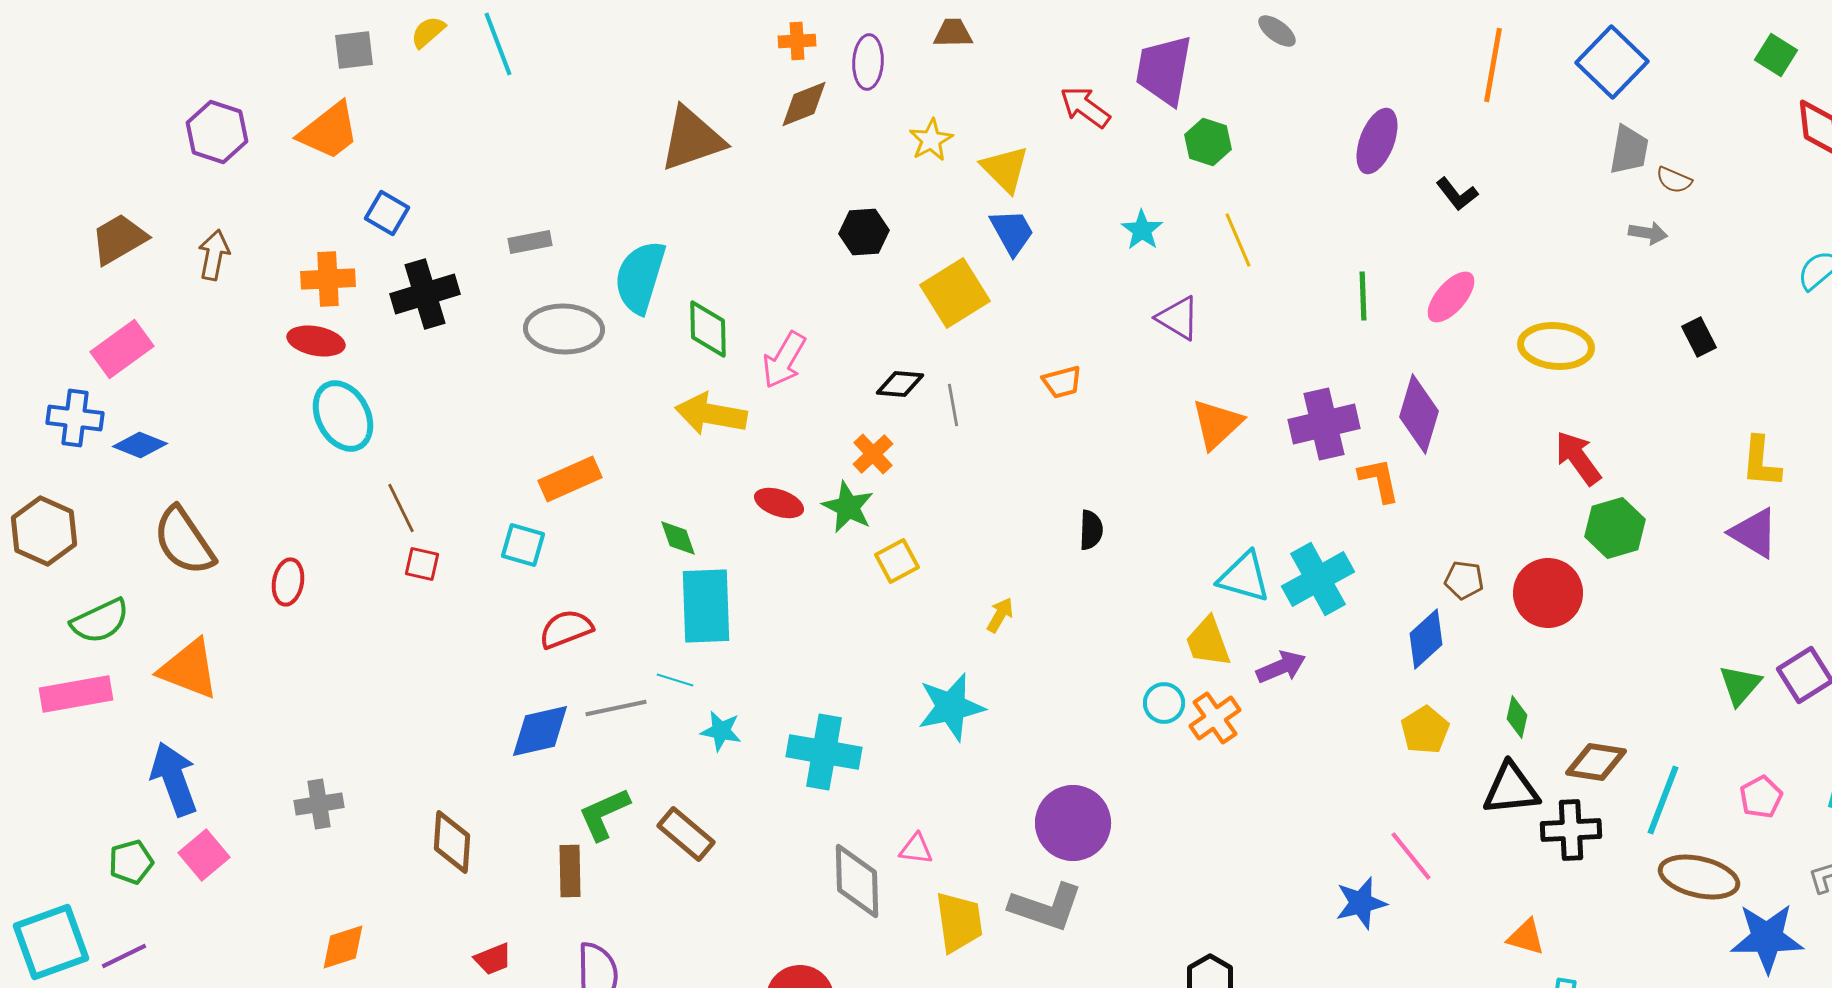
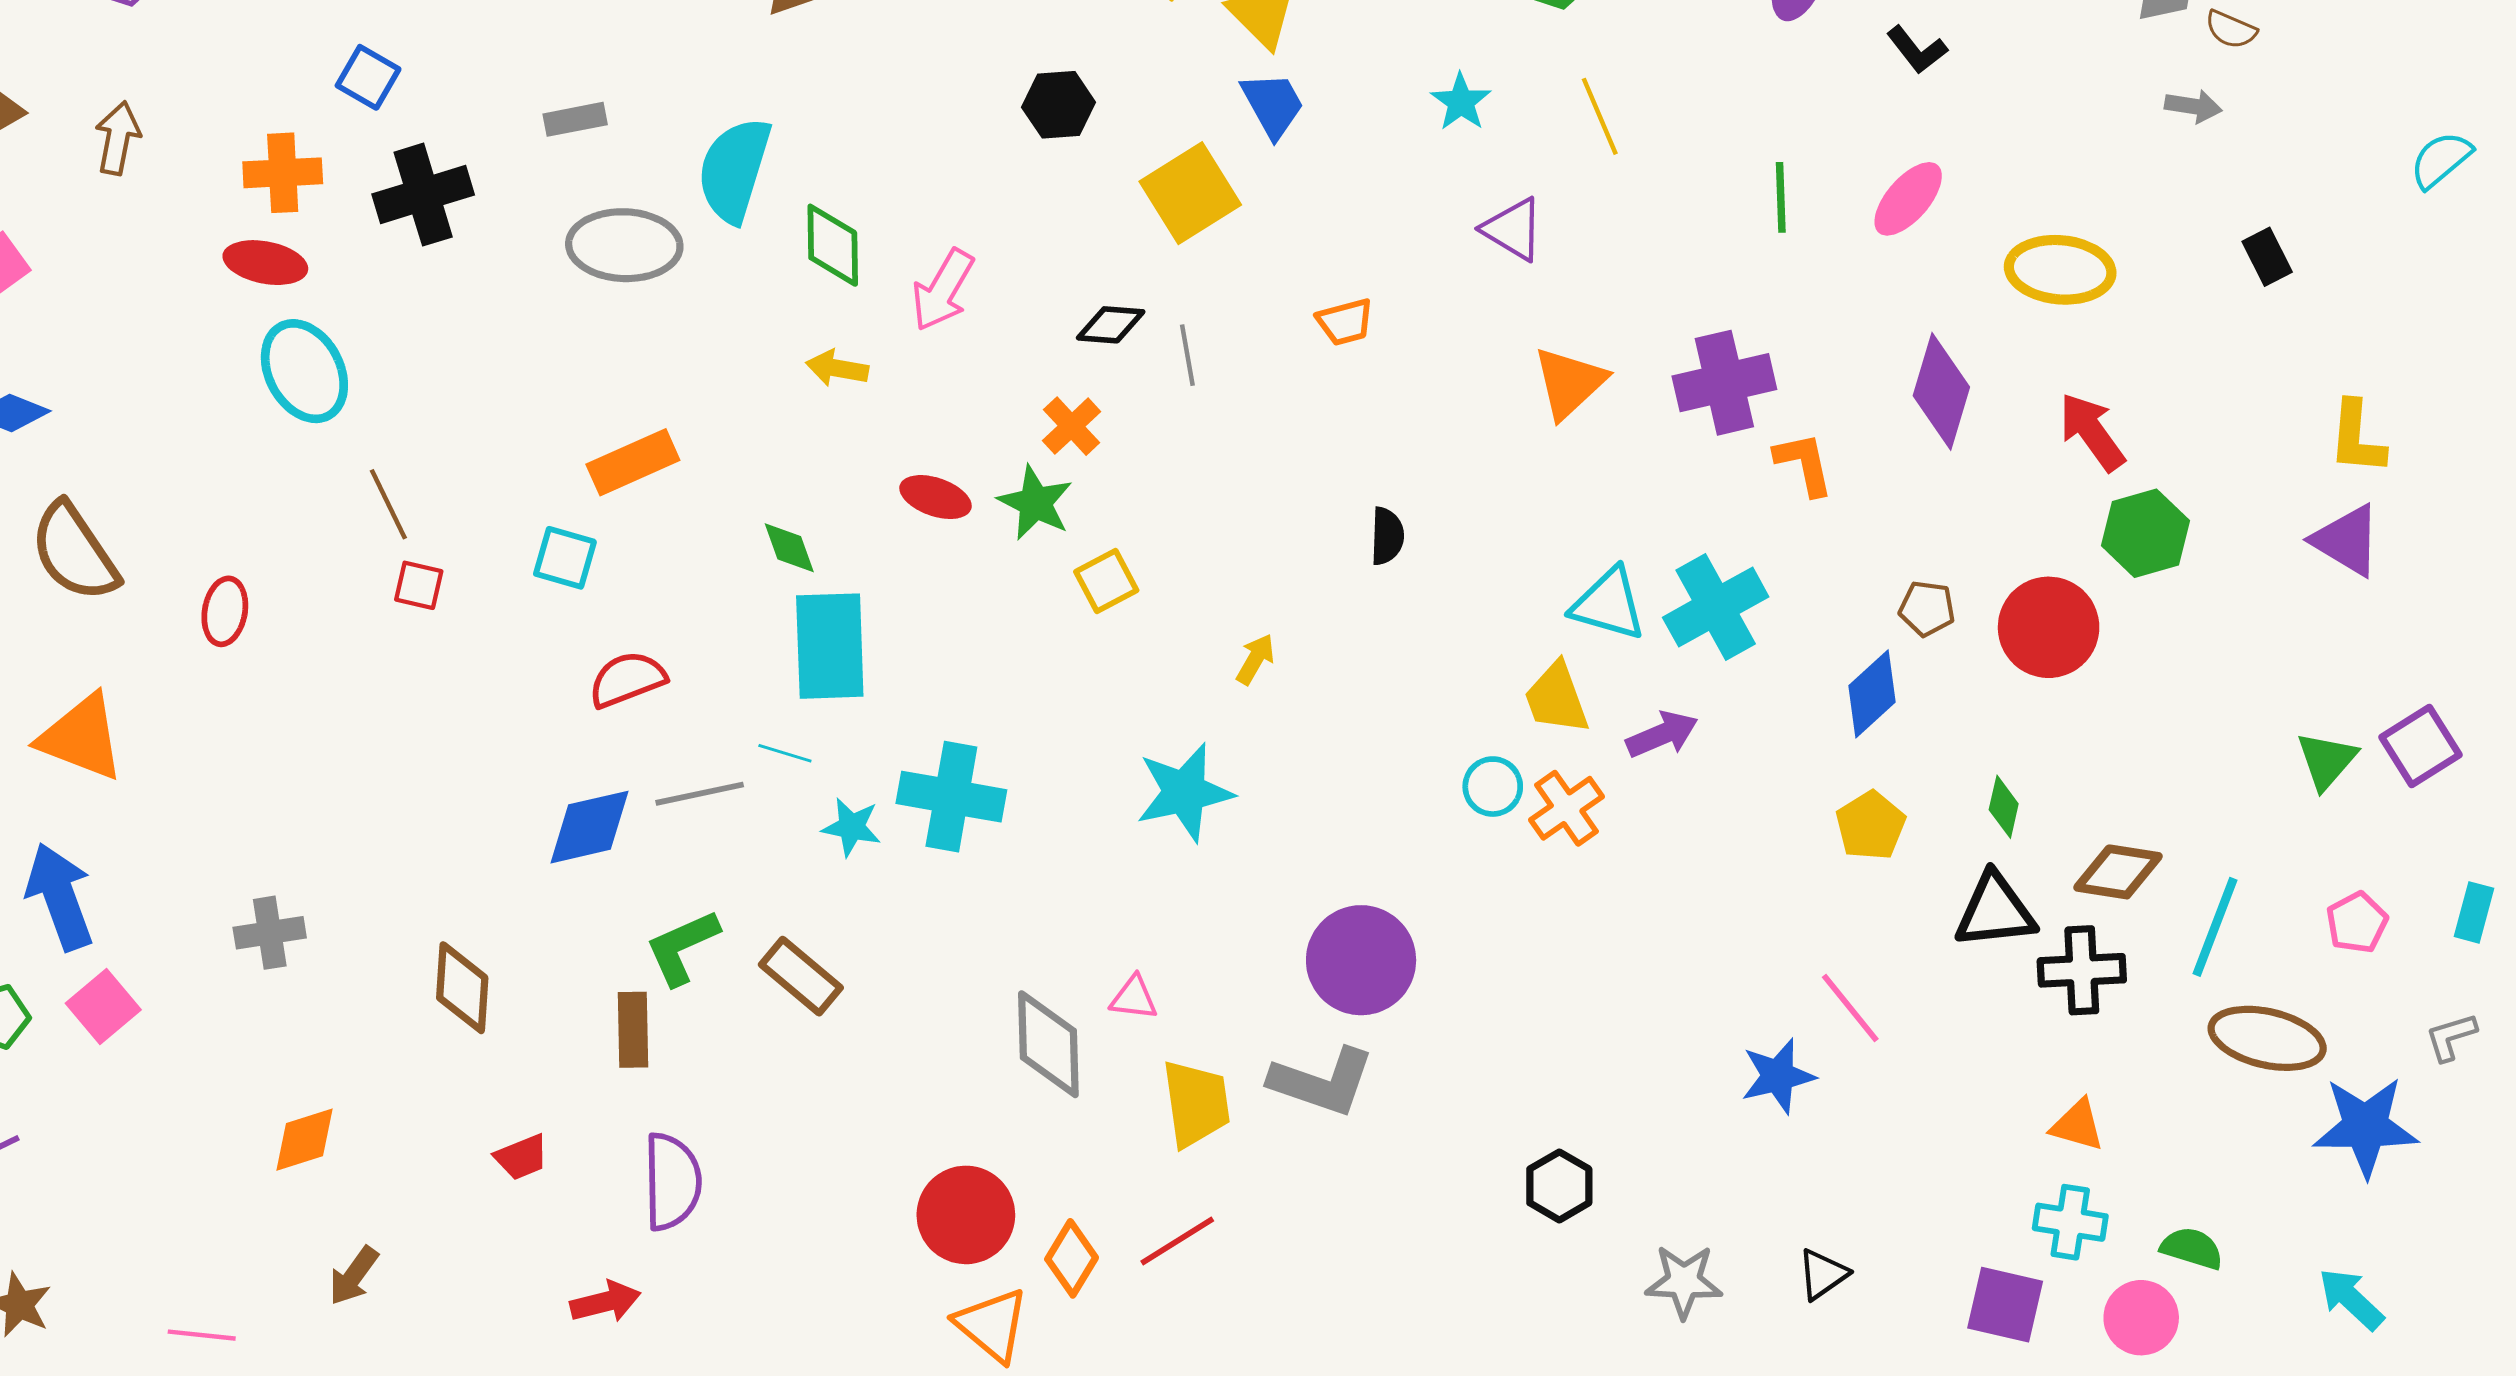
yellow arrow: (711, 414) -> (837, 368), size x0.6
purple diamond: (1419, 414) -> (1941, 391), moved
cyan cross: (824, 752) -> (951, 797), moved
orange triangle: (1526, 937) -> (2077, 1125), moved

